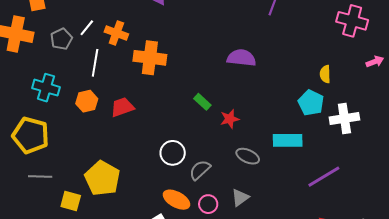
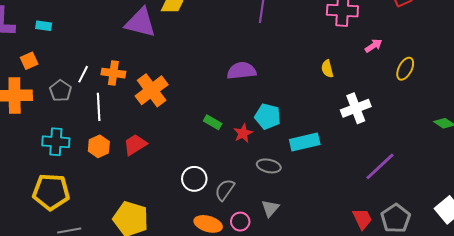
orange cross: (150, 58) -> (152, 90), turned -32
cyan pentagon: (311, 103) -> (268, 117), moved
purple line: (324, 177) -> (380, 166), moved

